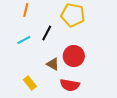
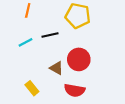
black line: (47, 33) -> (50, 35), turned 49

